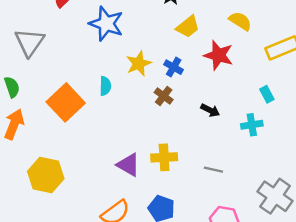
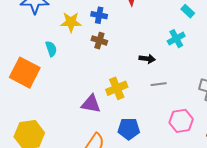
yellow star: (139, 64) -> (71, 22), turned -30
cyan rectangle: (267, 94) -> (188, 11), moved
black arrow: (210, 110) -> (147, 59), moved

